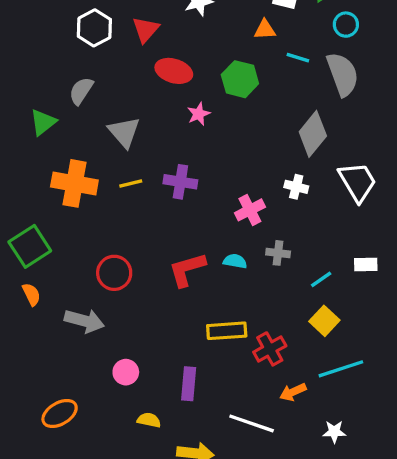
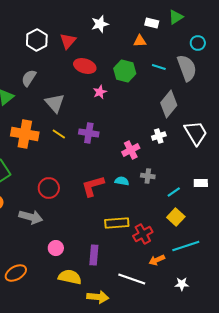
cyan circle: (346, 25) -> (198, 43), moved
cyan line: (298, 58) -> (159, 67), moved
yellow line: (131, 183) -> (59, 134), turned 48
white cross: (296, 187) -> (159, 136), turned -32
yellow semicircle: (149, 420) -> (70, 277), size x1.6

